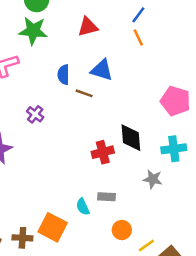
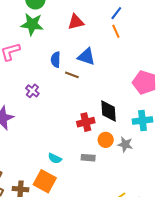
cyan semicircle: (83, 207) -> (55, 158), moved, turned -40
orange circle: (122, 230) -> (106, 140), moved

